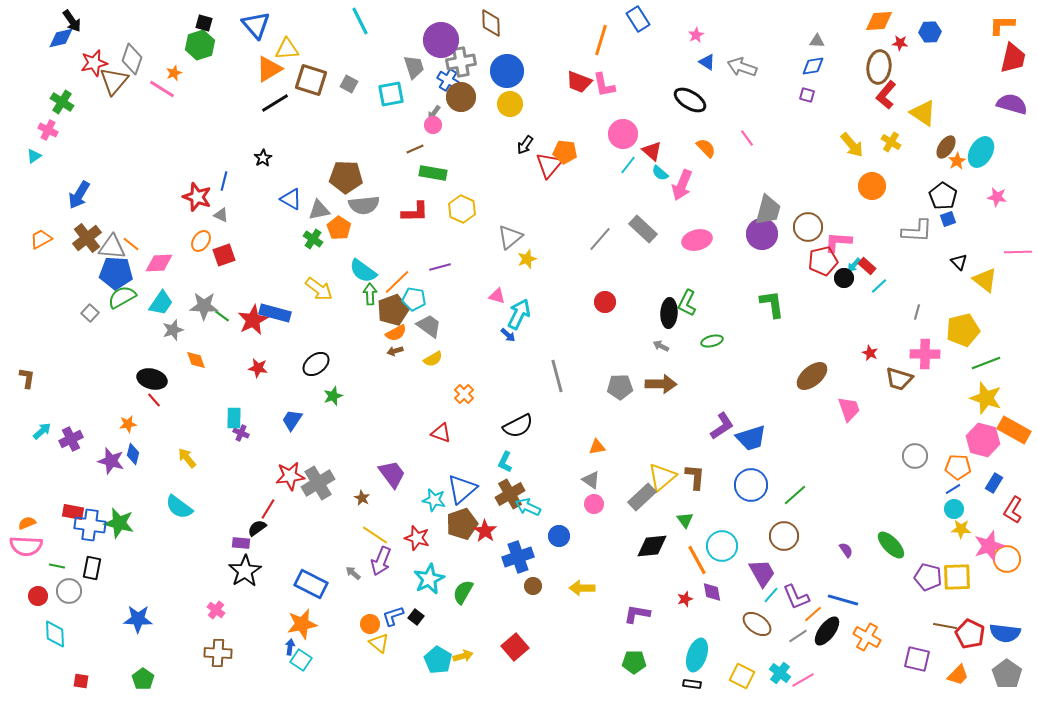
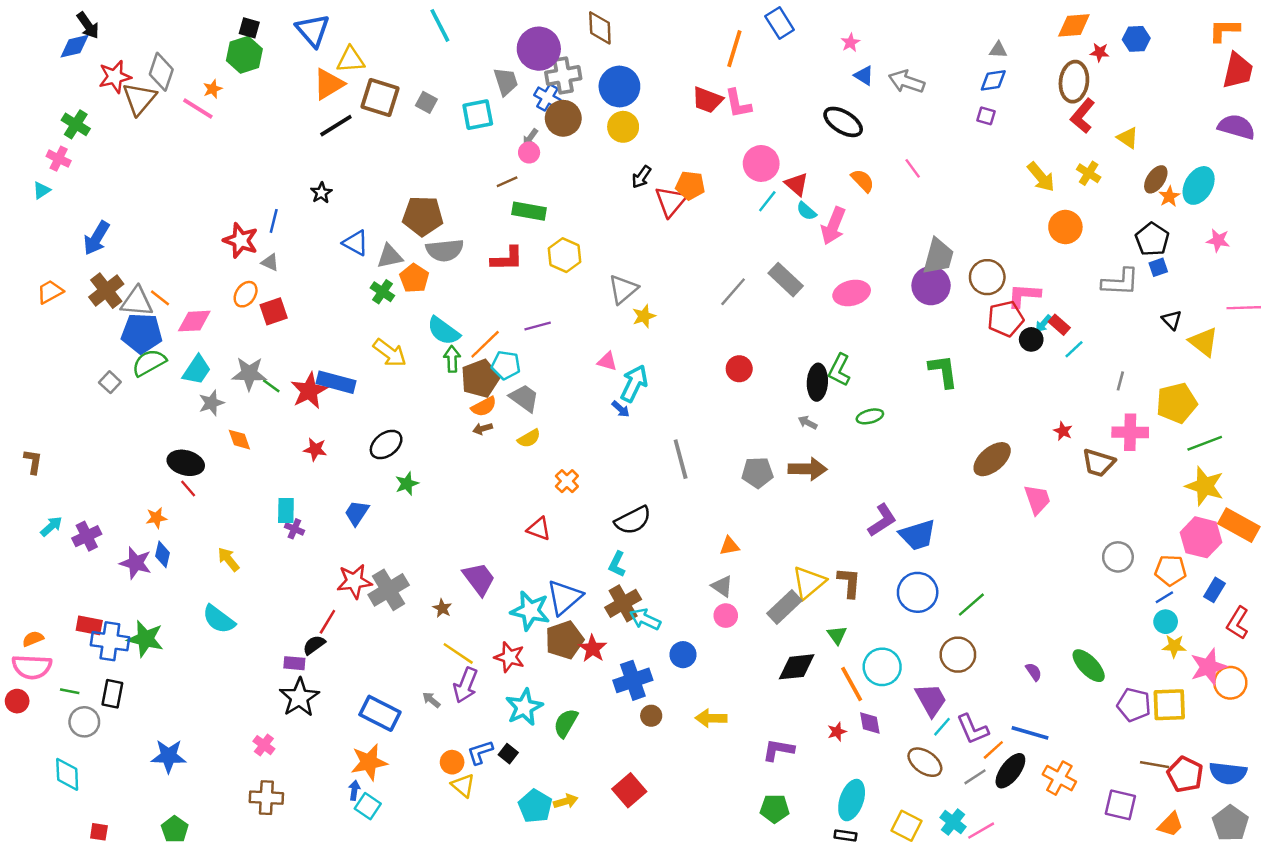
yellow triangle: (923, 113) -> (1128, 138), size x0.7
cyan star: (434, 500) -> (530, 611), size x1.4
red circle: (38, 596) -> (17, 701), moved

